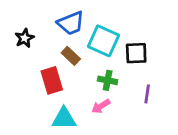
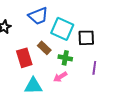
brown rectangle: (71, 56) -> (44, 48), moved

